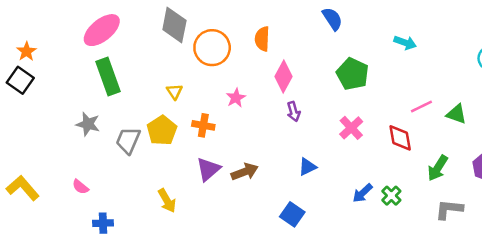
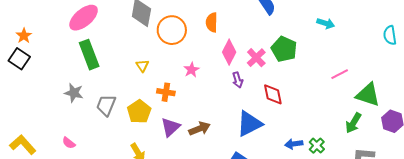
green triangle: (457, 114) -> (368, 95), moved, size x1.5
pink cross: (351, 128) -> (256, 58), moved
yellow pentagon: (162, 130) -> (139, 112), moved
red diamond: (400, 138) -> (273, 94), moved
blue triangle: (307, 167) -> (249, 124), size x1.8
blue arrow: (362, 193) -> (294, 144), turned 36

